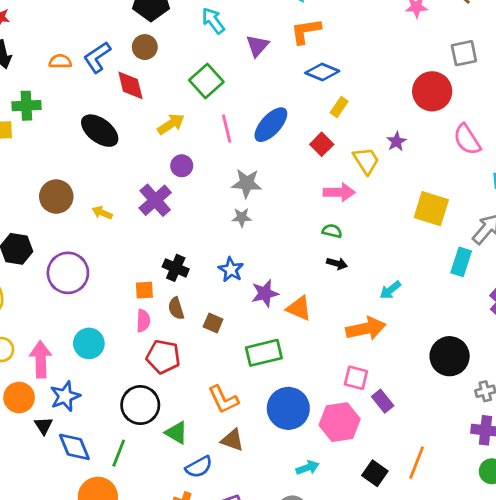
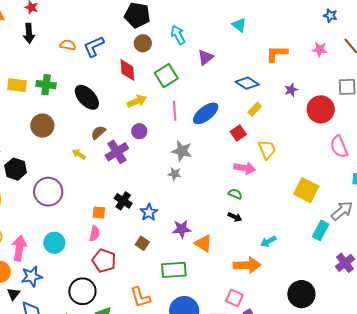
orange L-shape: (306, 31) -> (277, 54), moved
brown circle: (145, 47) -> (143, 43), moved
red diamond: (130, 85) -> (127, 70), moved
green cross: (26, 106) -> (46, 85), moved
purple star: (396, 142) -> (291, 90), moved
brown circle: (56, 197) -> (42, 126), moved
blue star: (231, 270) -> (149, 212), moved
brown semicircle: (176, 308) -> (98, 133), moved, turned 56

